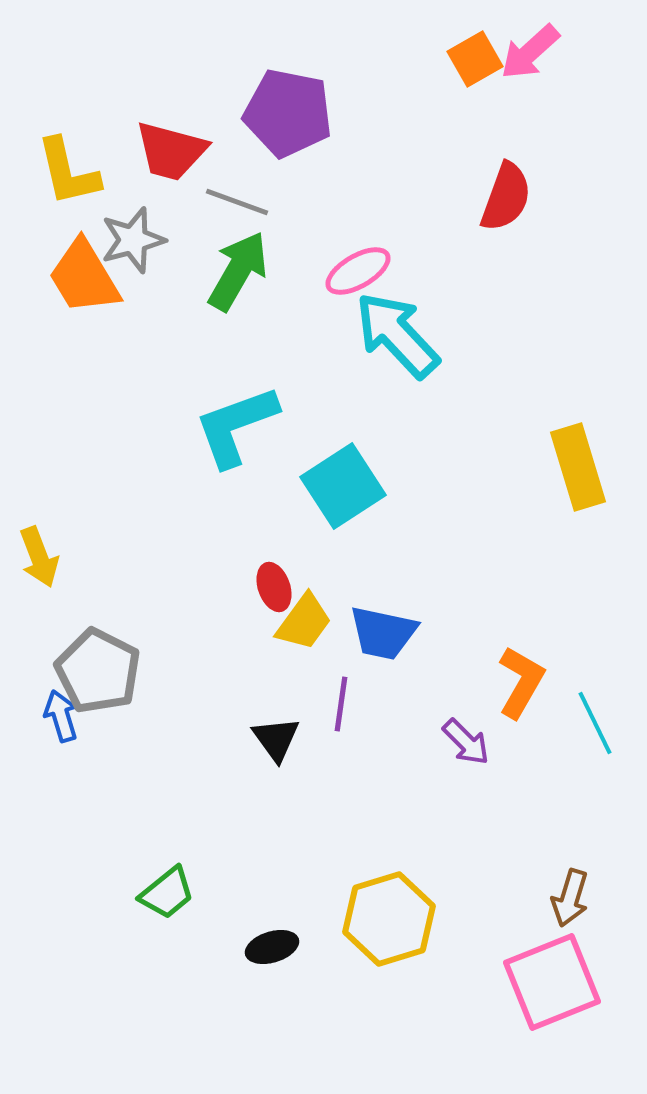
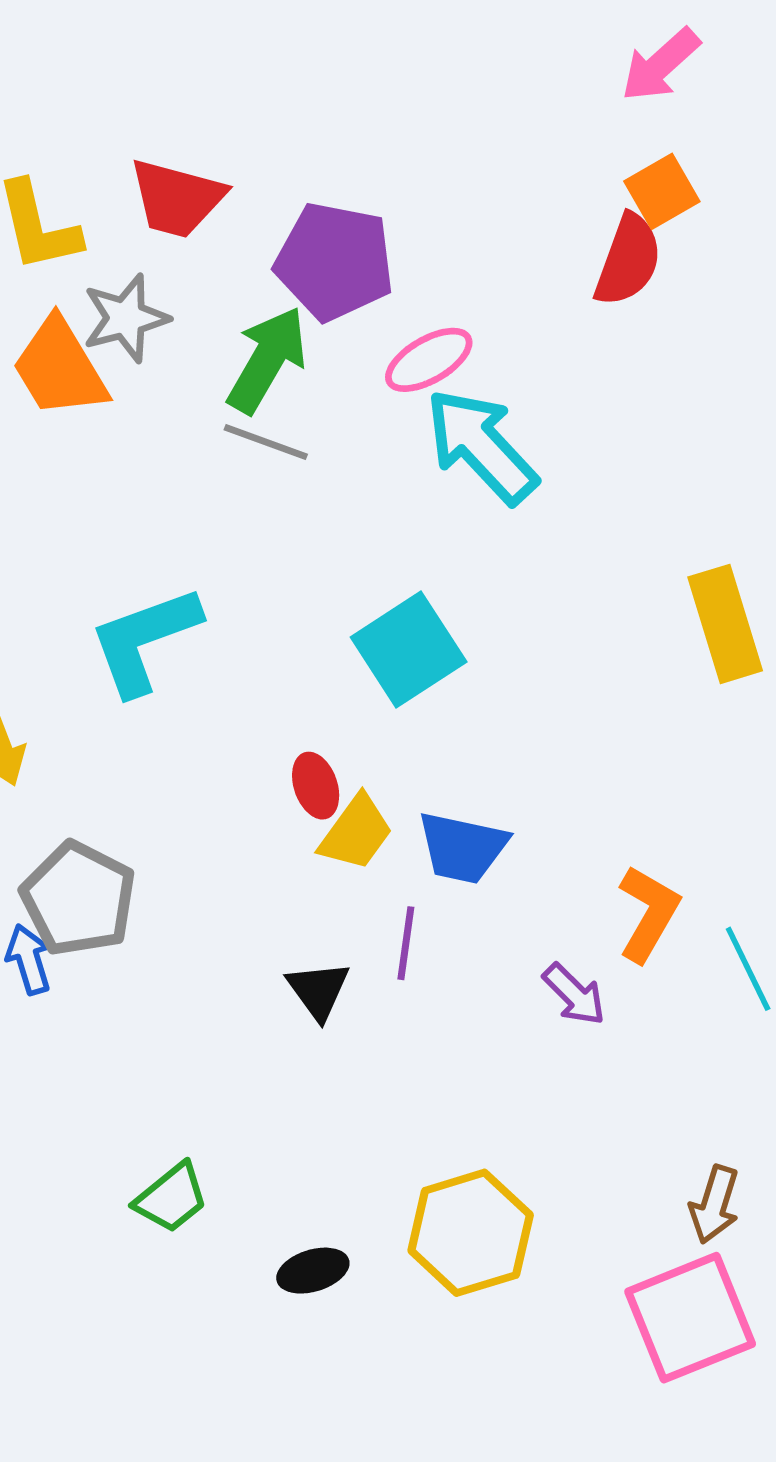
orange square: (475, 59) -> (662, 191), moved
purple pentagon: (288, 113) -> (334, 262), moved
gray line: (237, 202) -> (266, 442), moved
cyan L-shape: (236, 426) -> (145, 640), moved

